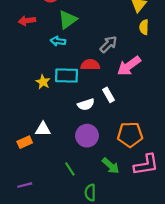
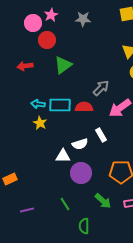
cyan arrow: (58, 41) -> (38, 104), moved
cyan rectangle: (67, 75) -> (60, 105), moved
white triangle: (43, 129) -> (63, 156), moved
orange rectangle: (25, 142) -> (10, 179), moved
purple line: (25, 185) -> (27, 210), moved

